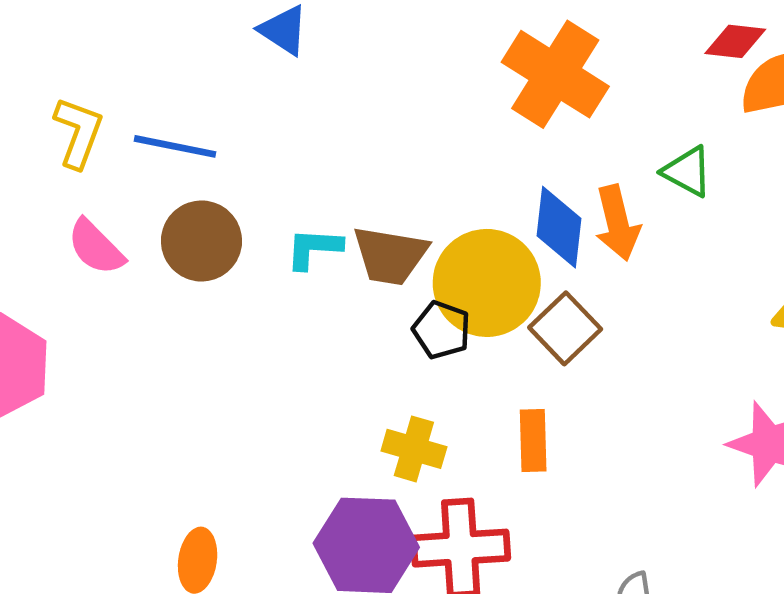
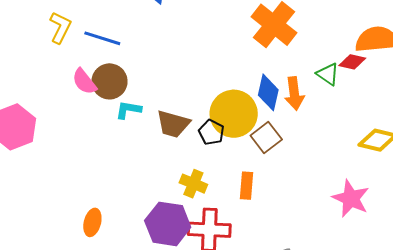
red diamond: (735, 41) -> (352, 62), moved
pink semicircle: (96, 247) -> (84, 82), moved
cyan L-shape: (314, 248) -> (128, 110), moved
brown trapezoid: (390, 255) -> (173, 124), moved

